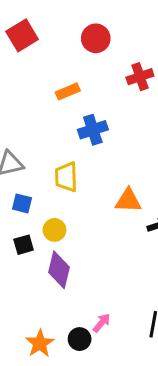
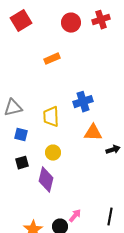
red cross: (140, 77) -> (101, 20), moved
blue cross: (93, 130) -> (83, 102), moved
yellow circle: (54, 230) -> (53, 153), moved

